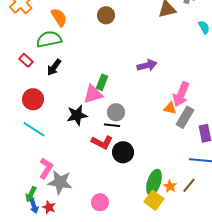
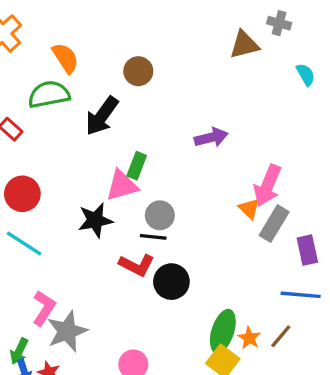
brown circle: (106, 15) -> (138, 71), moved
black arrow: (54, 67) -> (102, 116), moved, size x1.4
orange triangle: (170, 108) -> (249, 209), turned 32
gray star: (60, 182) -> (67, 331), turned -30

